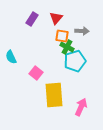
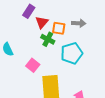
red triangle: (56, 18) -> (42, 22), moved
green cross: (67, 47) -> (48, 39), moved

